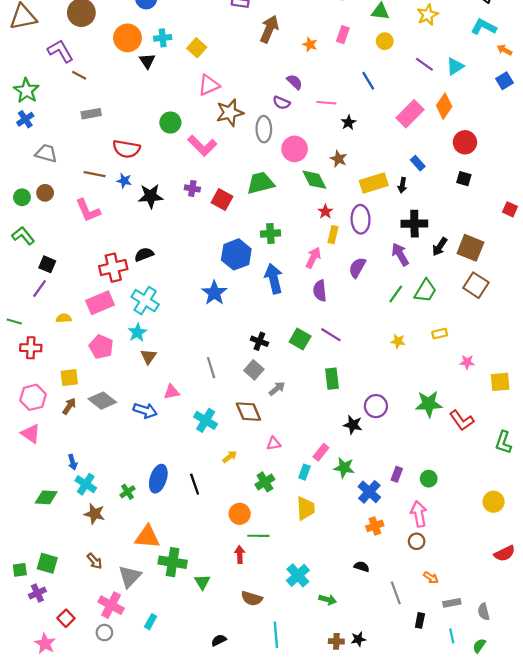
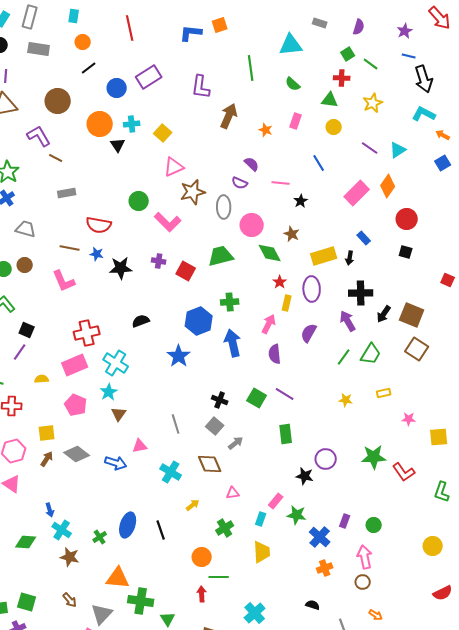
black semicircle: (144, 254) -> (141, 321), moved

